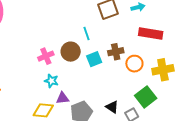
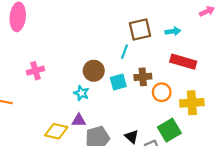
cyan line: (87, 34) -> (124, 52), moved, turned 32
pink cross: (46, 56) -> (35, 71), moved
cyan star: (51, 81) -> (81, 93), moved

